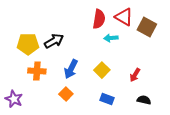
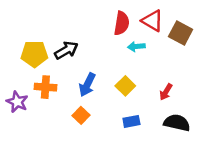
purple star: (14, 99) -> (17, 102), moved
blue rectangle: (107, 99) -> (131, 121), turned -32
black semicircle: (144, 100) -> (177, 123), size x1.5

